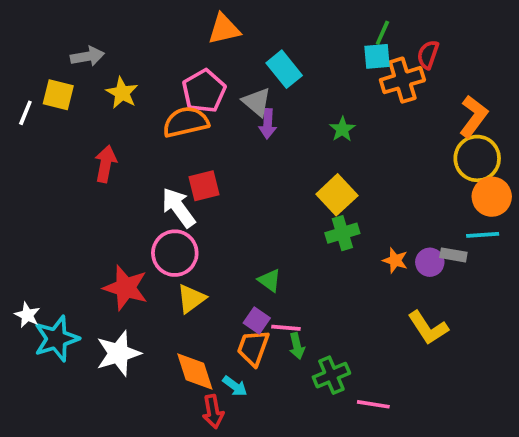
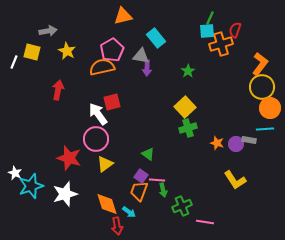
gray triangle: (257, 102) -> (141, 56), turned -30

